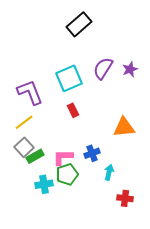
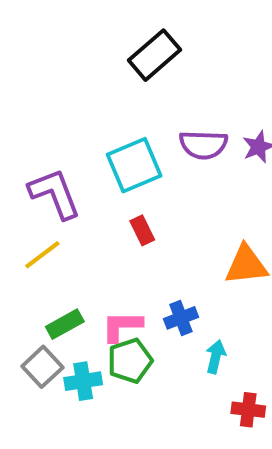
purple semicircle: (103, 68) -> (203, 145), turned -120
gray square: (24, 147) -> (42, 367), moved

